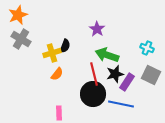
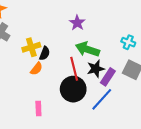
black semicircle: (65, 46) -> (45, 53), moved
blue line: (121, 104) -> (102, 99), turned -60

